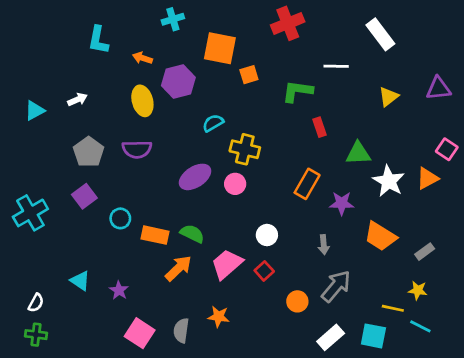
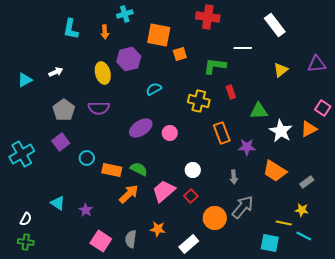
red cross: (288, 23) -> (208, 17), turned 30
orange arrow: (142, 58) -> (105, 32), moved, turned -112
yellow cross: (245, 149) -> (199, 101), moved
orange rectangle: (307, 184) -> (222, 133), turned -50
orange circle: (297, 301) -> (215, 218), size x1.5
white rectangle: (331, 337) -> (189, 244), moved

